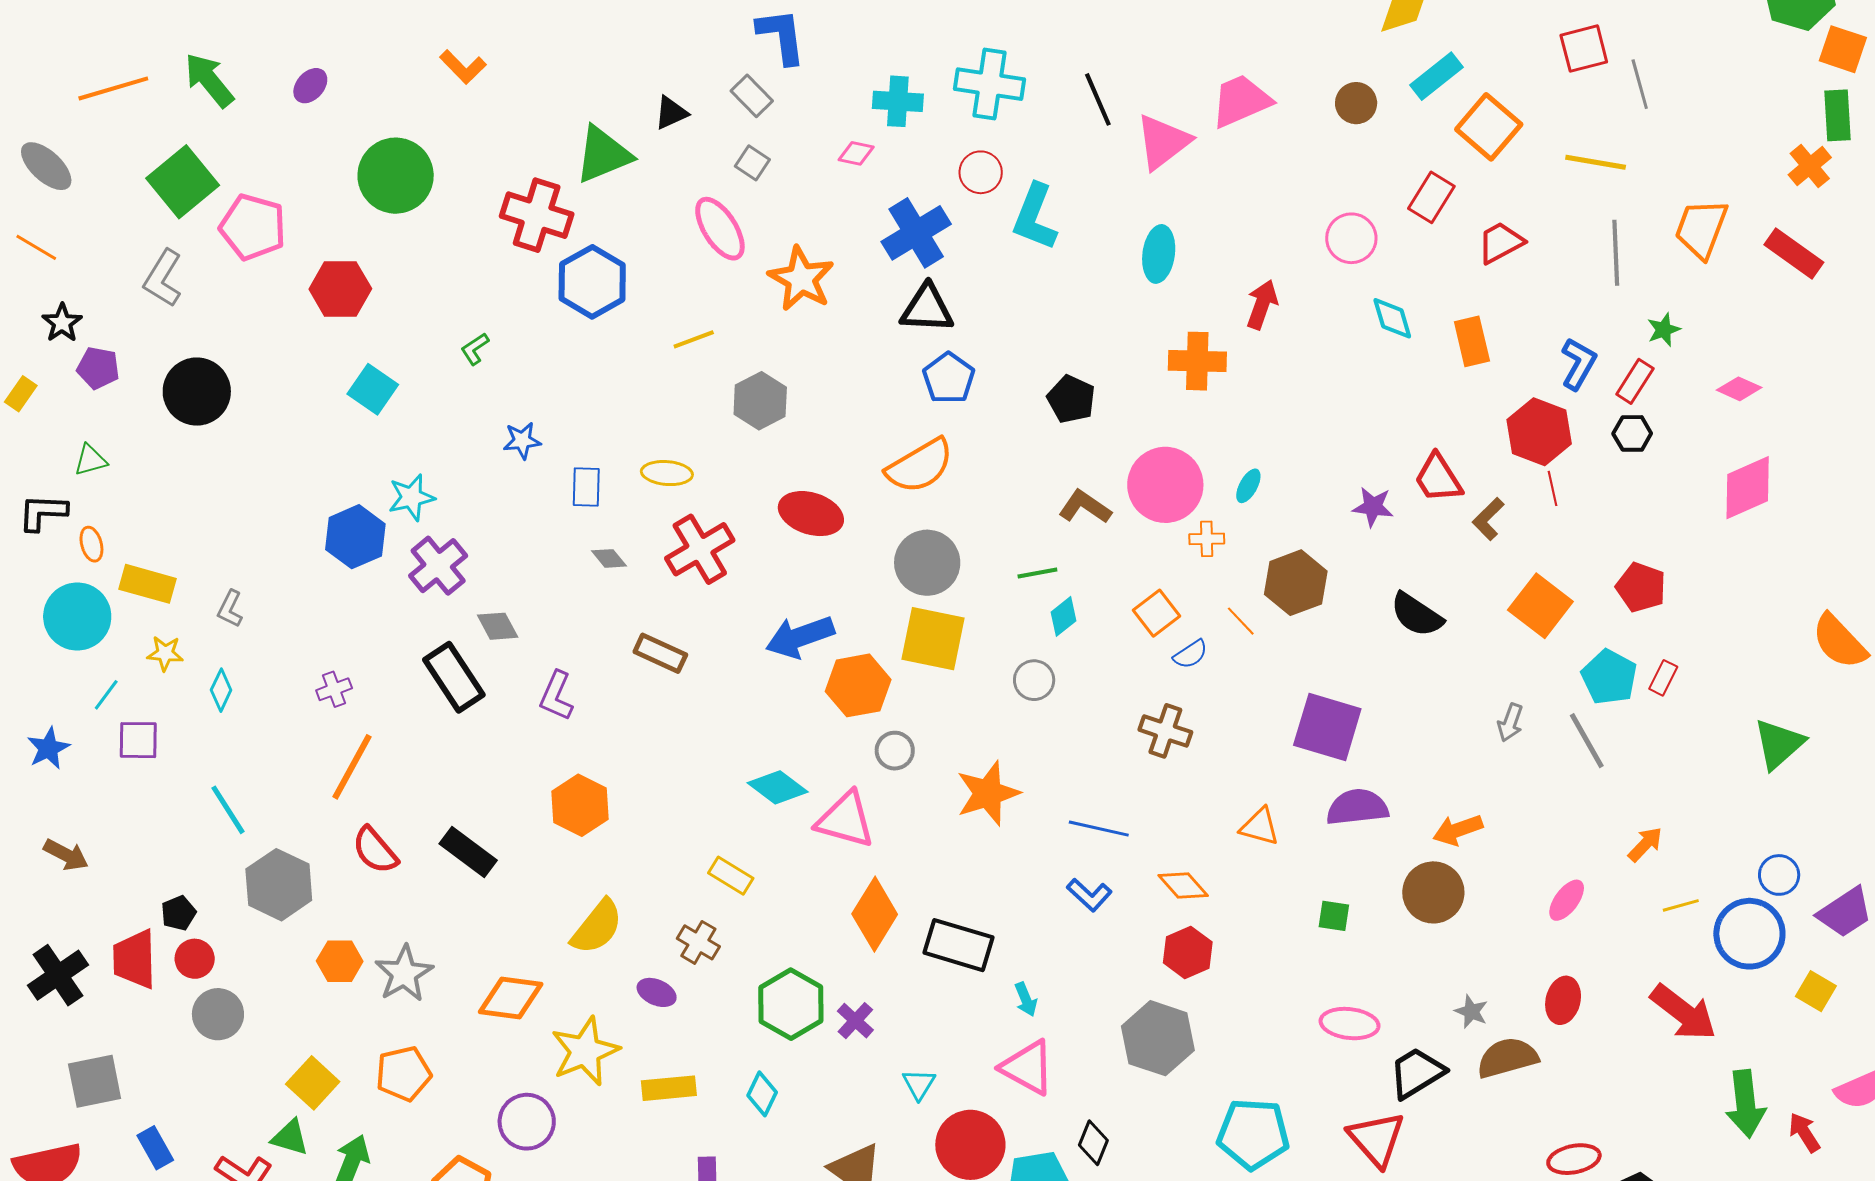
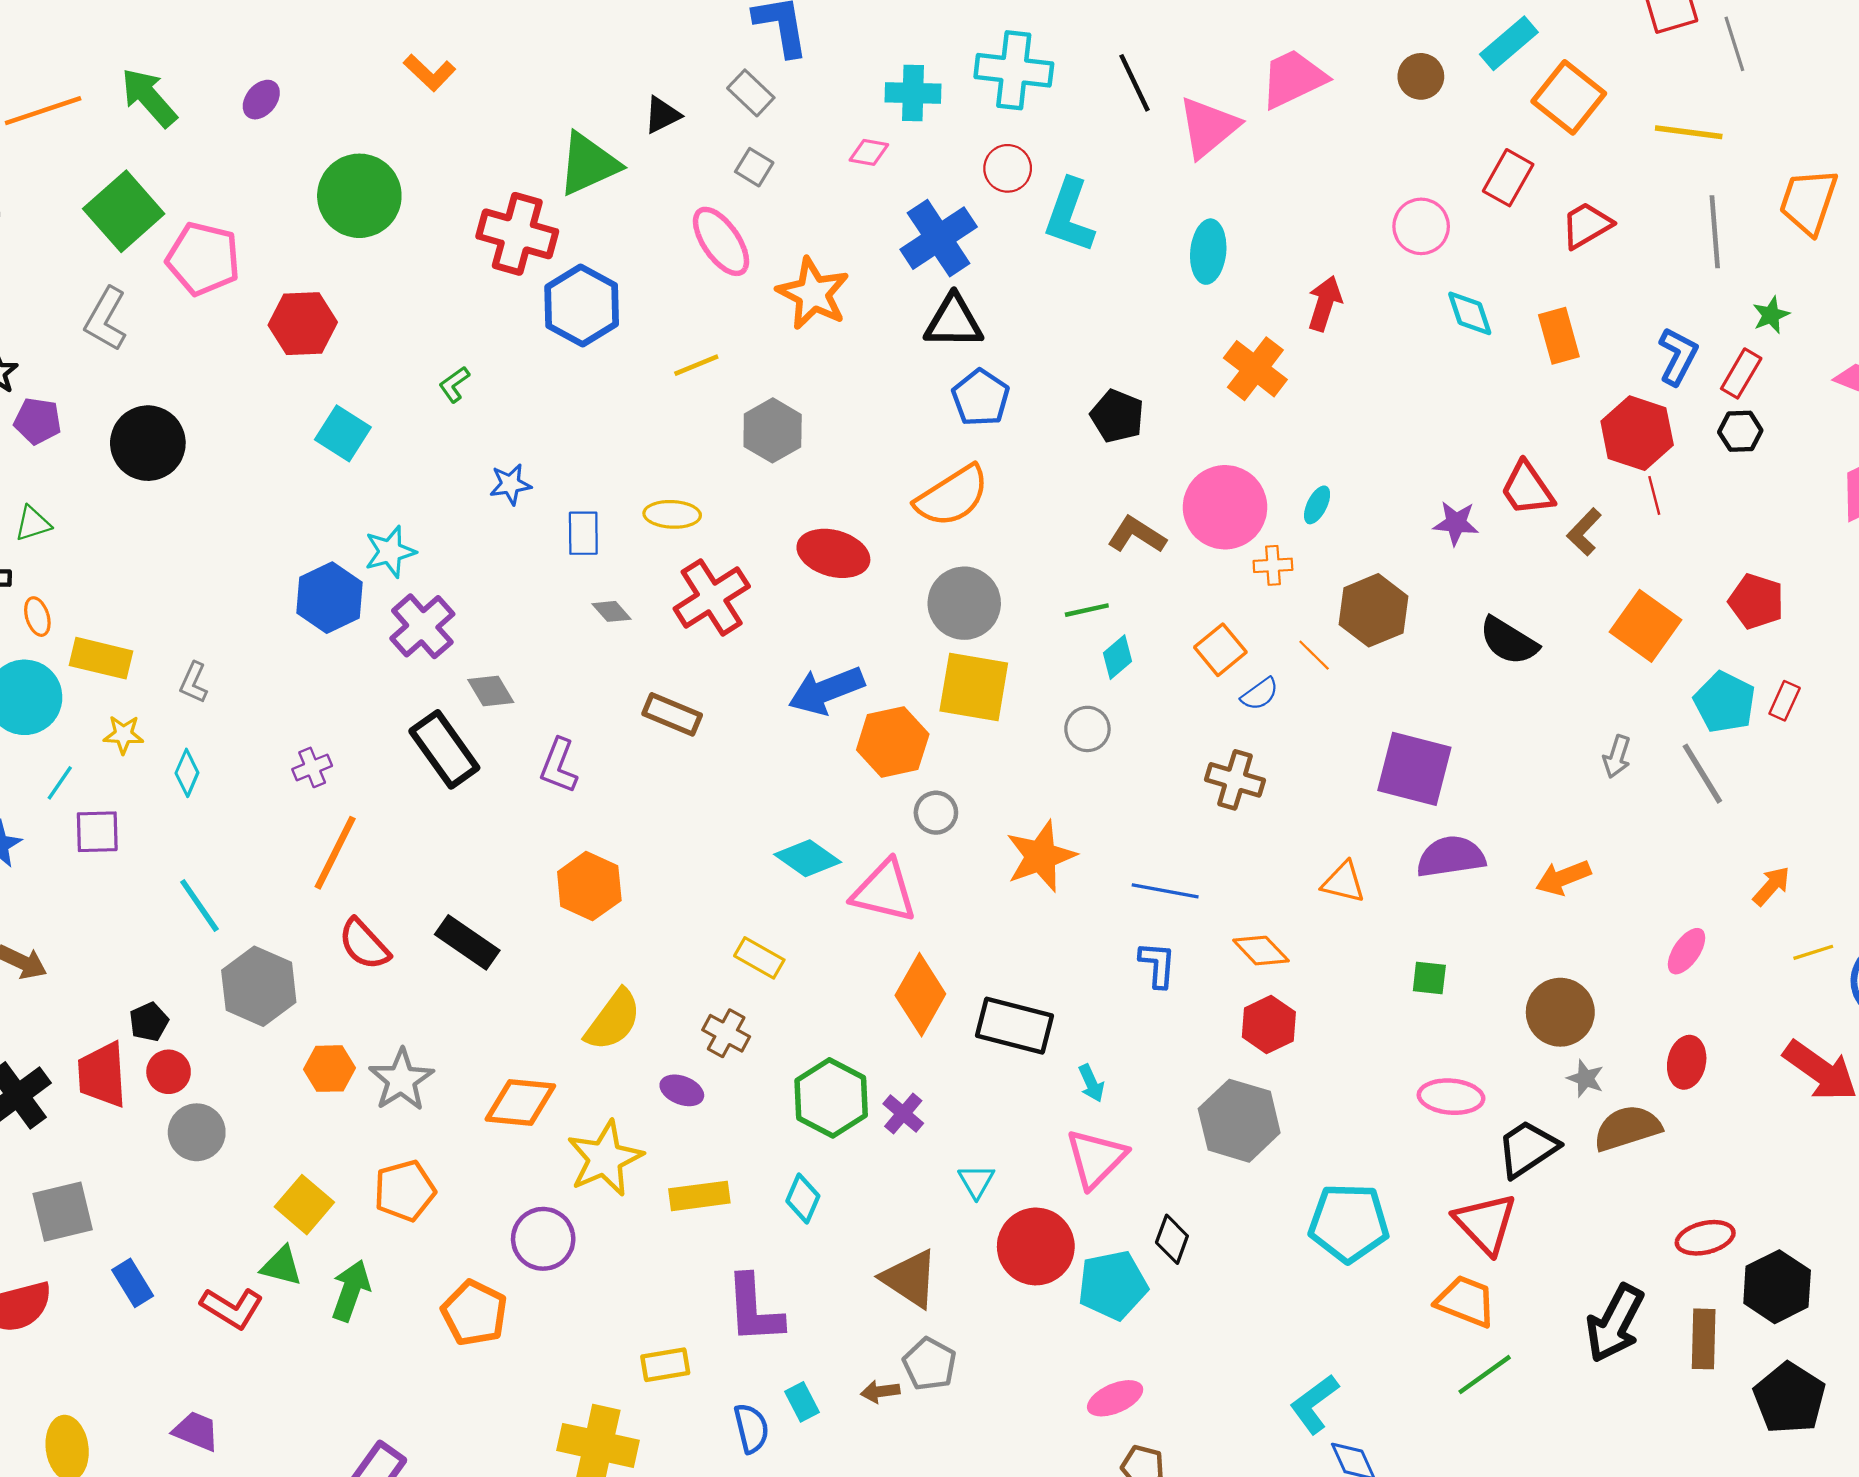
orange cross: (1197, 361) -> (1255, 369), turned 38
brown circle: (1433, 892) -> (1560, 1012), moved
blue L-shape: (1089, 895) -> (1157, 965), turned -126
pink triangle: (1028, 1067) -> (1096, 1158), turned 48

